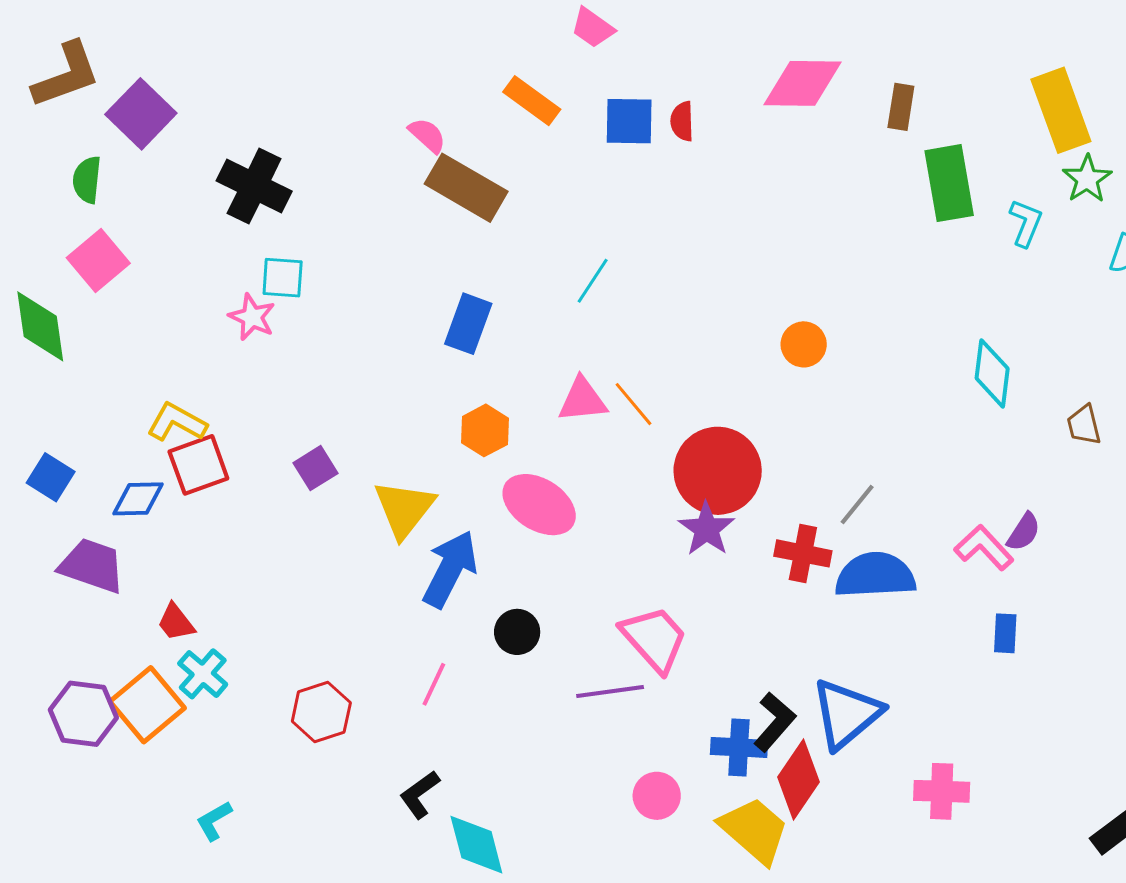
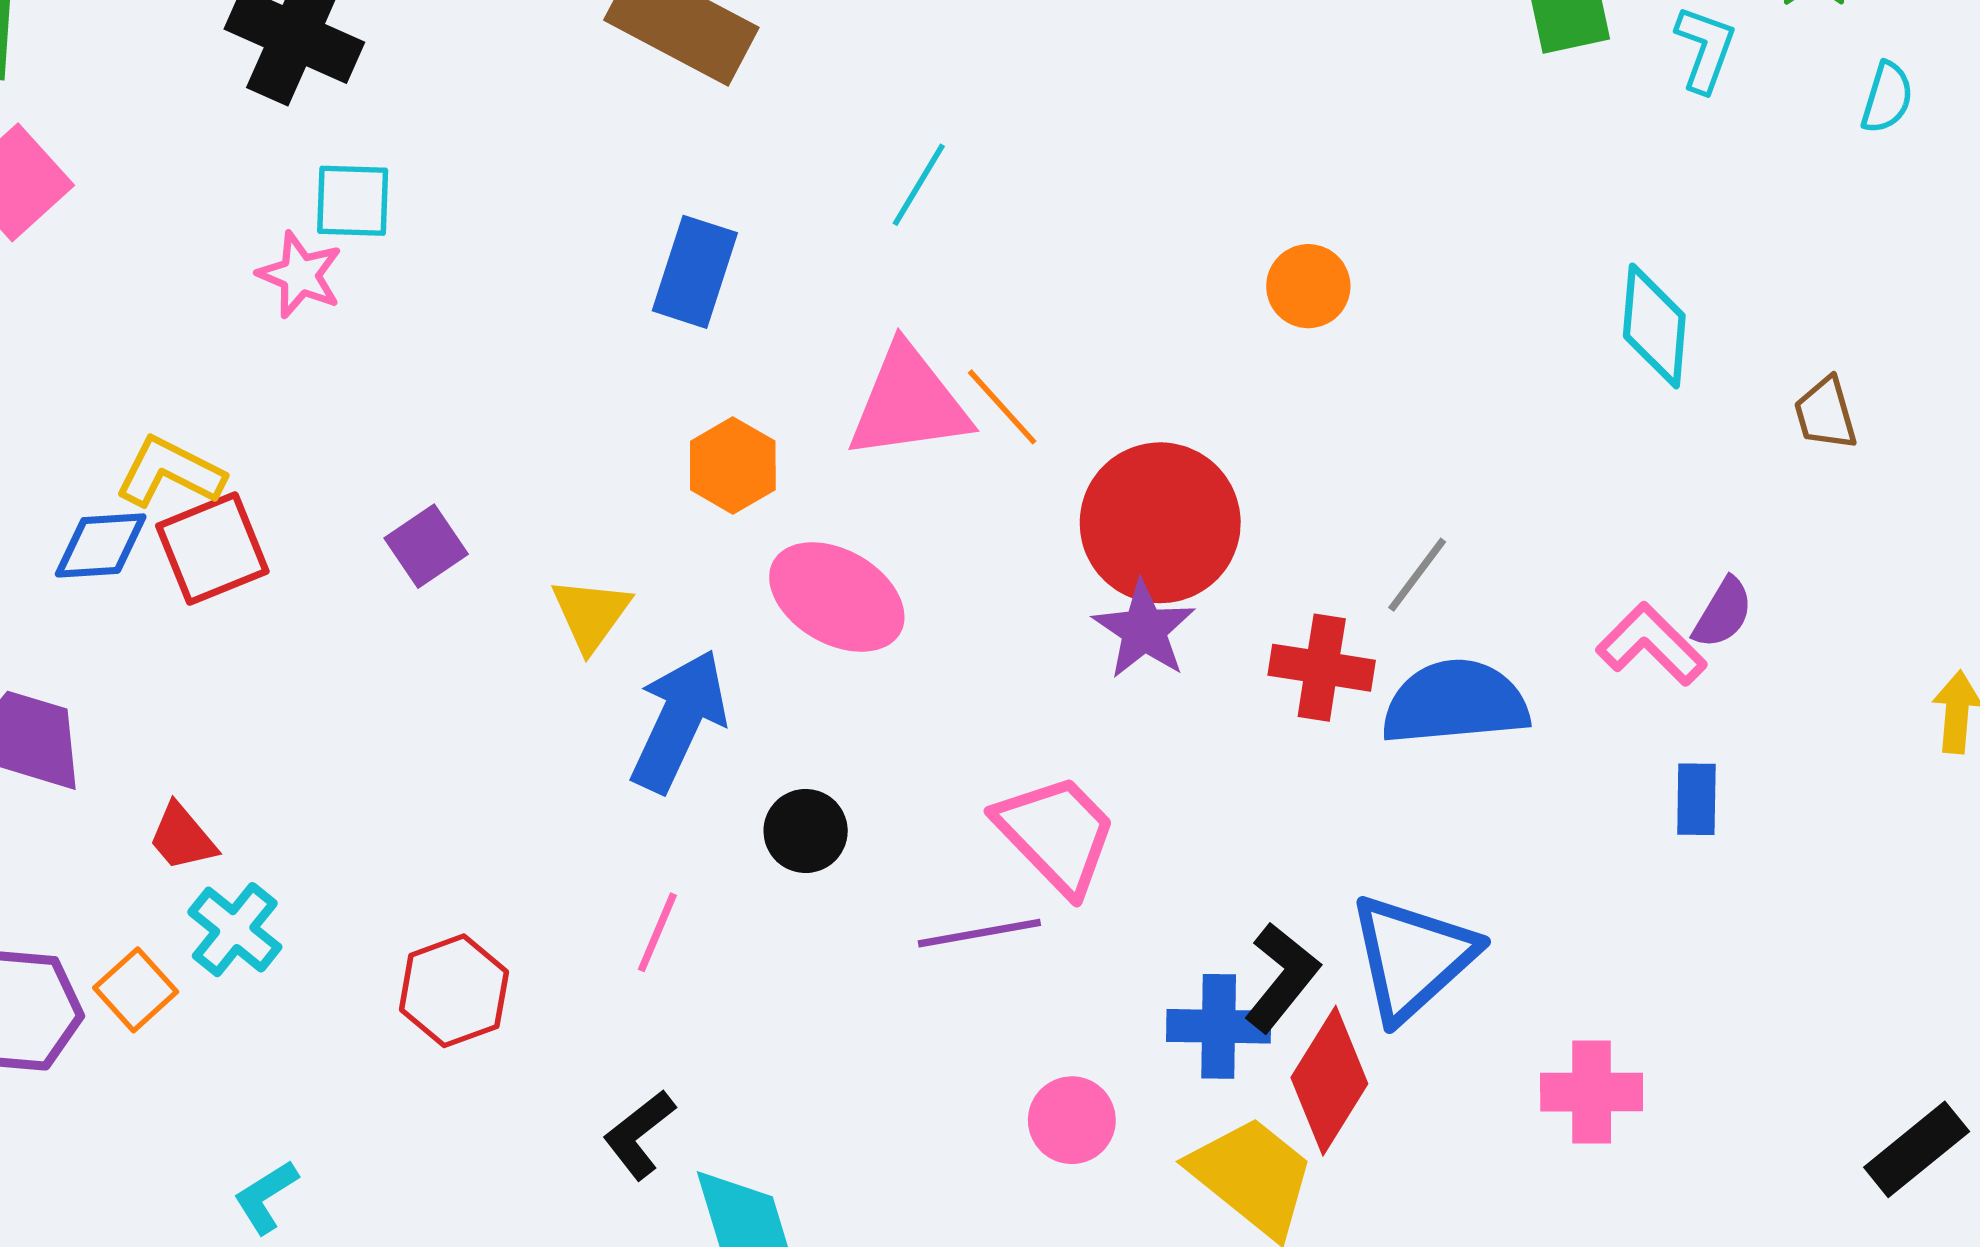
pink triangle: (582, 400) -> (909, 403), size x1.4
blue diamond: (138, 499) -> (101, 545), moved
yellow triangle: (404, 509) -> (591, 614), size x0.7
orange square: (147, 705) -> (136, 990), size x0.6

